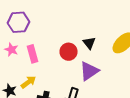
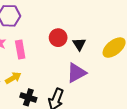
red circle: (69, 52) -> (58, 38), moved

